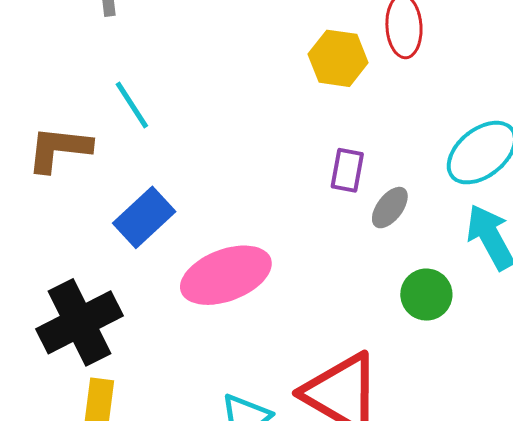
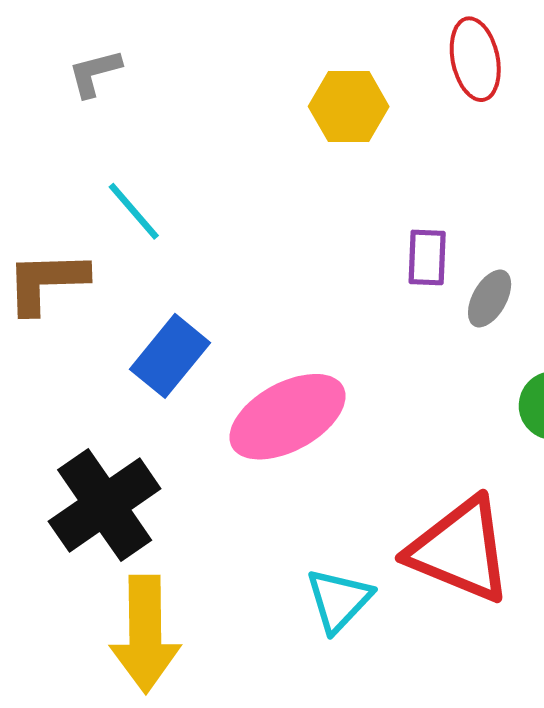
yellow hexagon: (338, 58) -> (349, 106), moved

